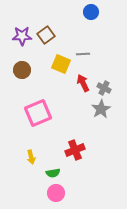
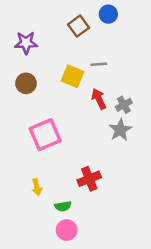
brown square: (46, 35) -> (78, 26), moved
gray cross: (104, 88) -> (124, 105), turned 32

